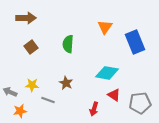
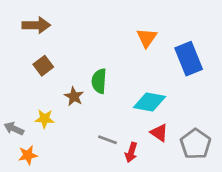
green semicircle: (68, 44) -> (99, 81), moved
brown star: (66, 83) -> (74, 96), moved
gray line: (48, 100) -> (108, 140), moved
gray pentagon: (140, 103) -> (196, 144), turned -30

